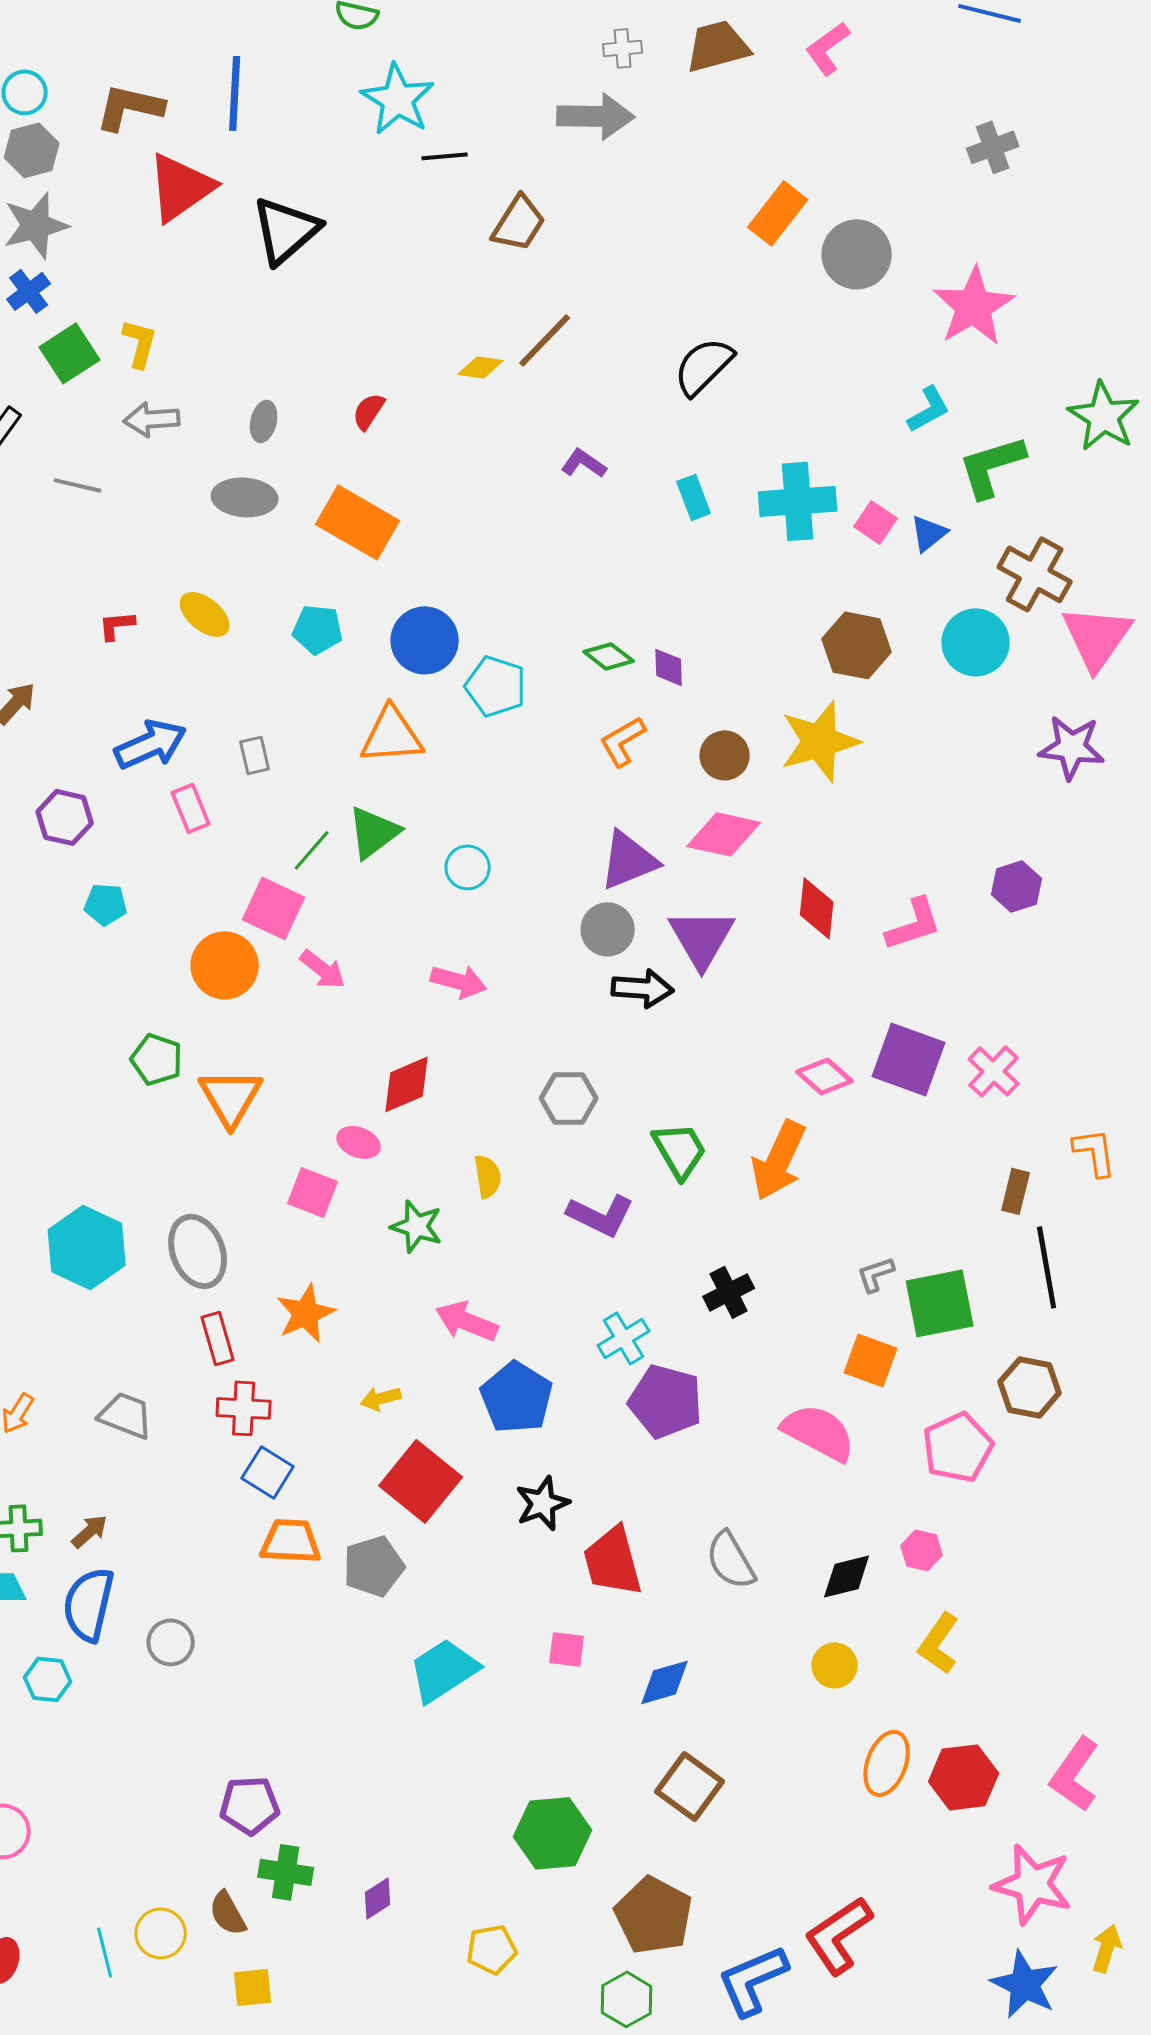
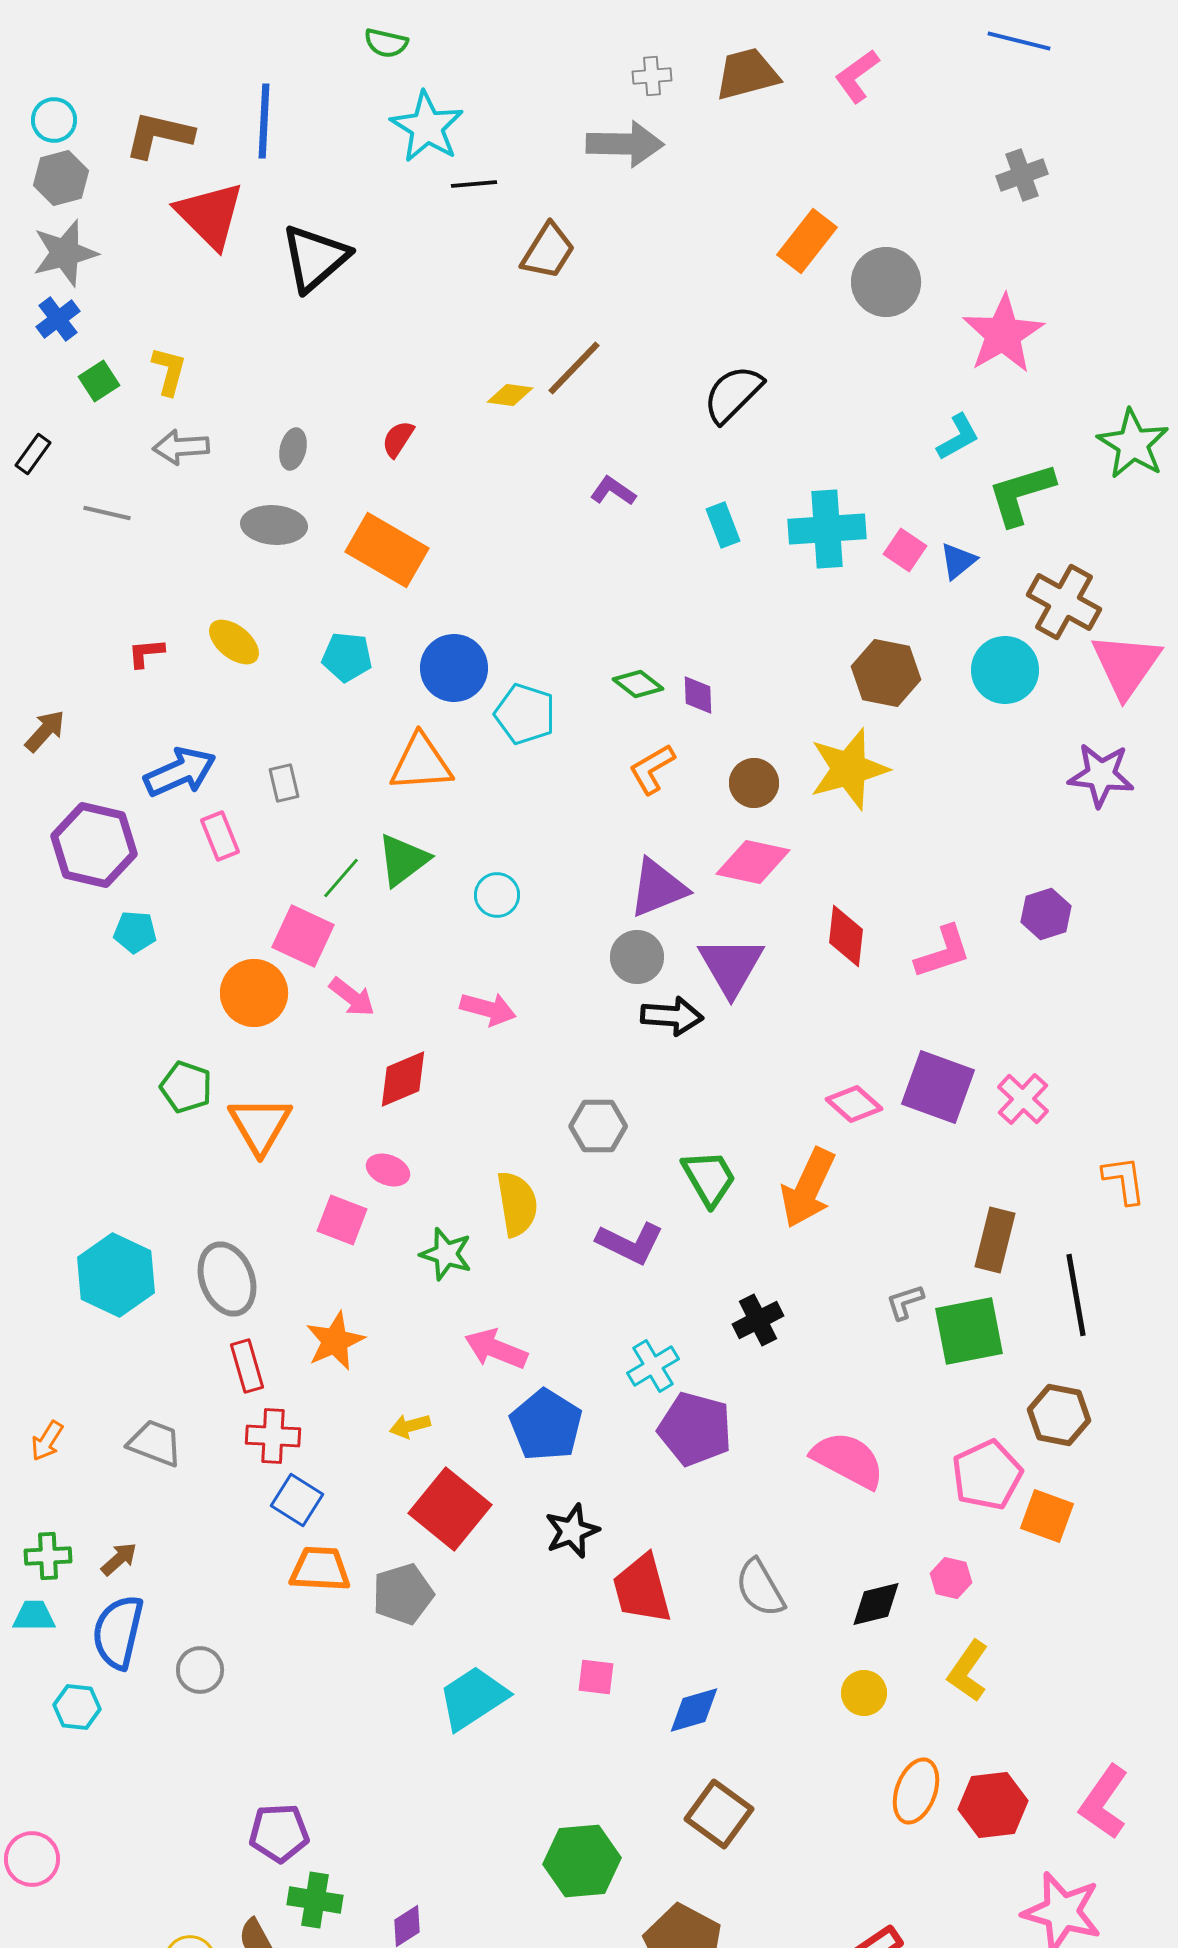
red triangle: (181, 187) -> (210, 215), turned -40
green square: (70, 353) -> (99, 381), size x0.7
purple hexagon: (65, 817) -> (94, 845), size x1.5
red diamond: (407, 1084) -> (403, 1079), moved
yellow semicircle: (488, 1176) -> (517, 1204), size x1.5
brown rectangle: (1016, 1191) -> (995, 1240), moved, size x1.4
orange square: (871, 1360) -> (1047, 1516), moved

